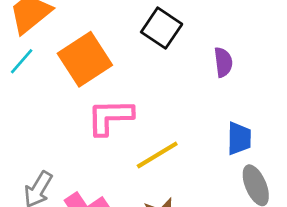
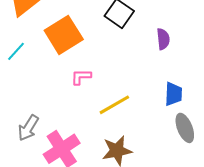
cyan line: (22, 61) -> (16, 51), moved
pink L-shape: (110, 117) -> (81, 77), size x0.6

